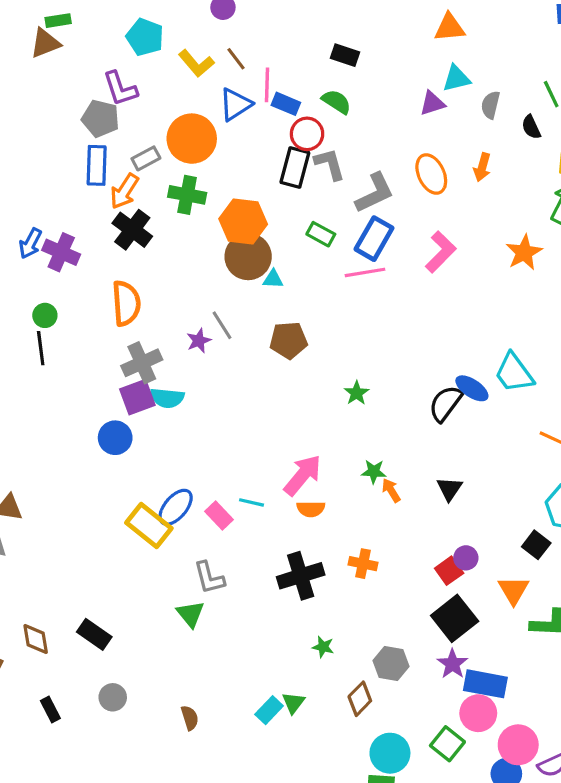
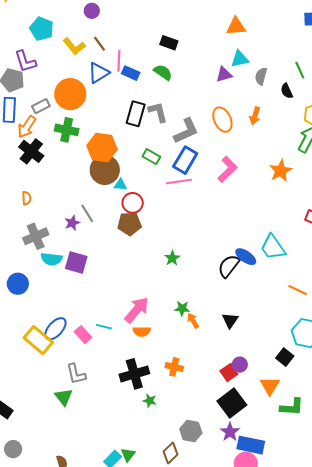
red circle: (307, 134) -> (133, 203), moved
orange semicircle: (126, 303) -> (27, 198), size x0.5
purple square: (137, 397) -> (76, 263), moved, turned 35
green star: (323, 647) -> (150, 401), moved

